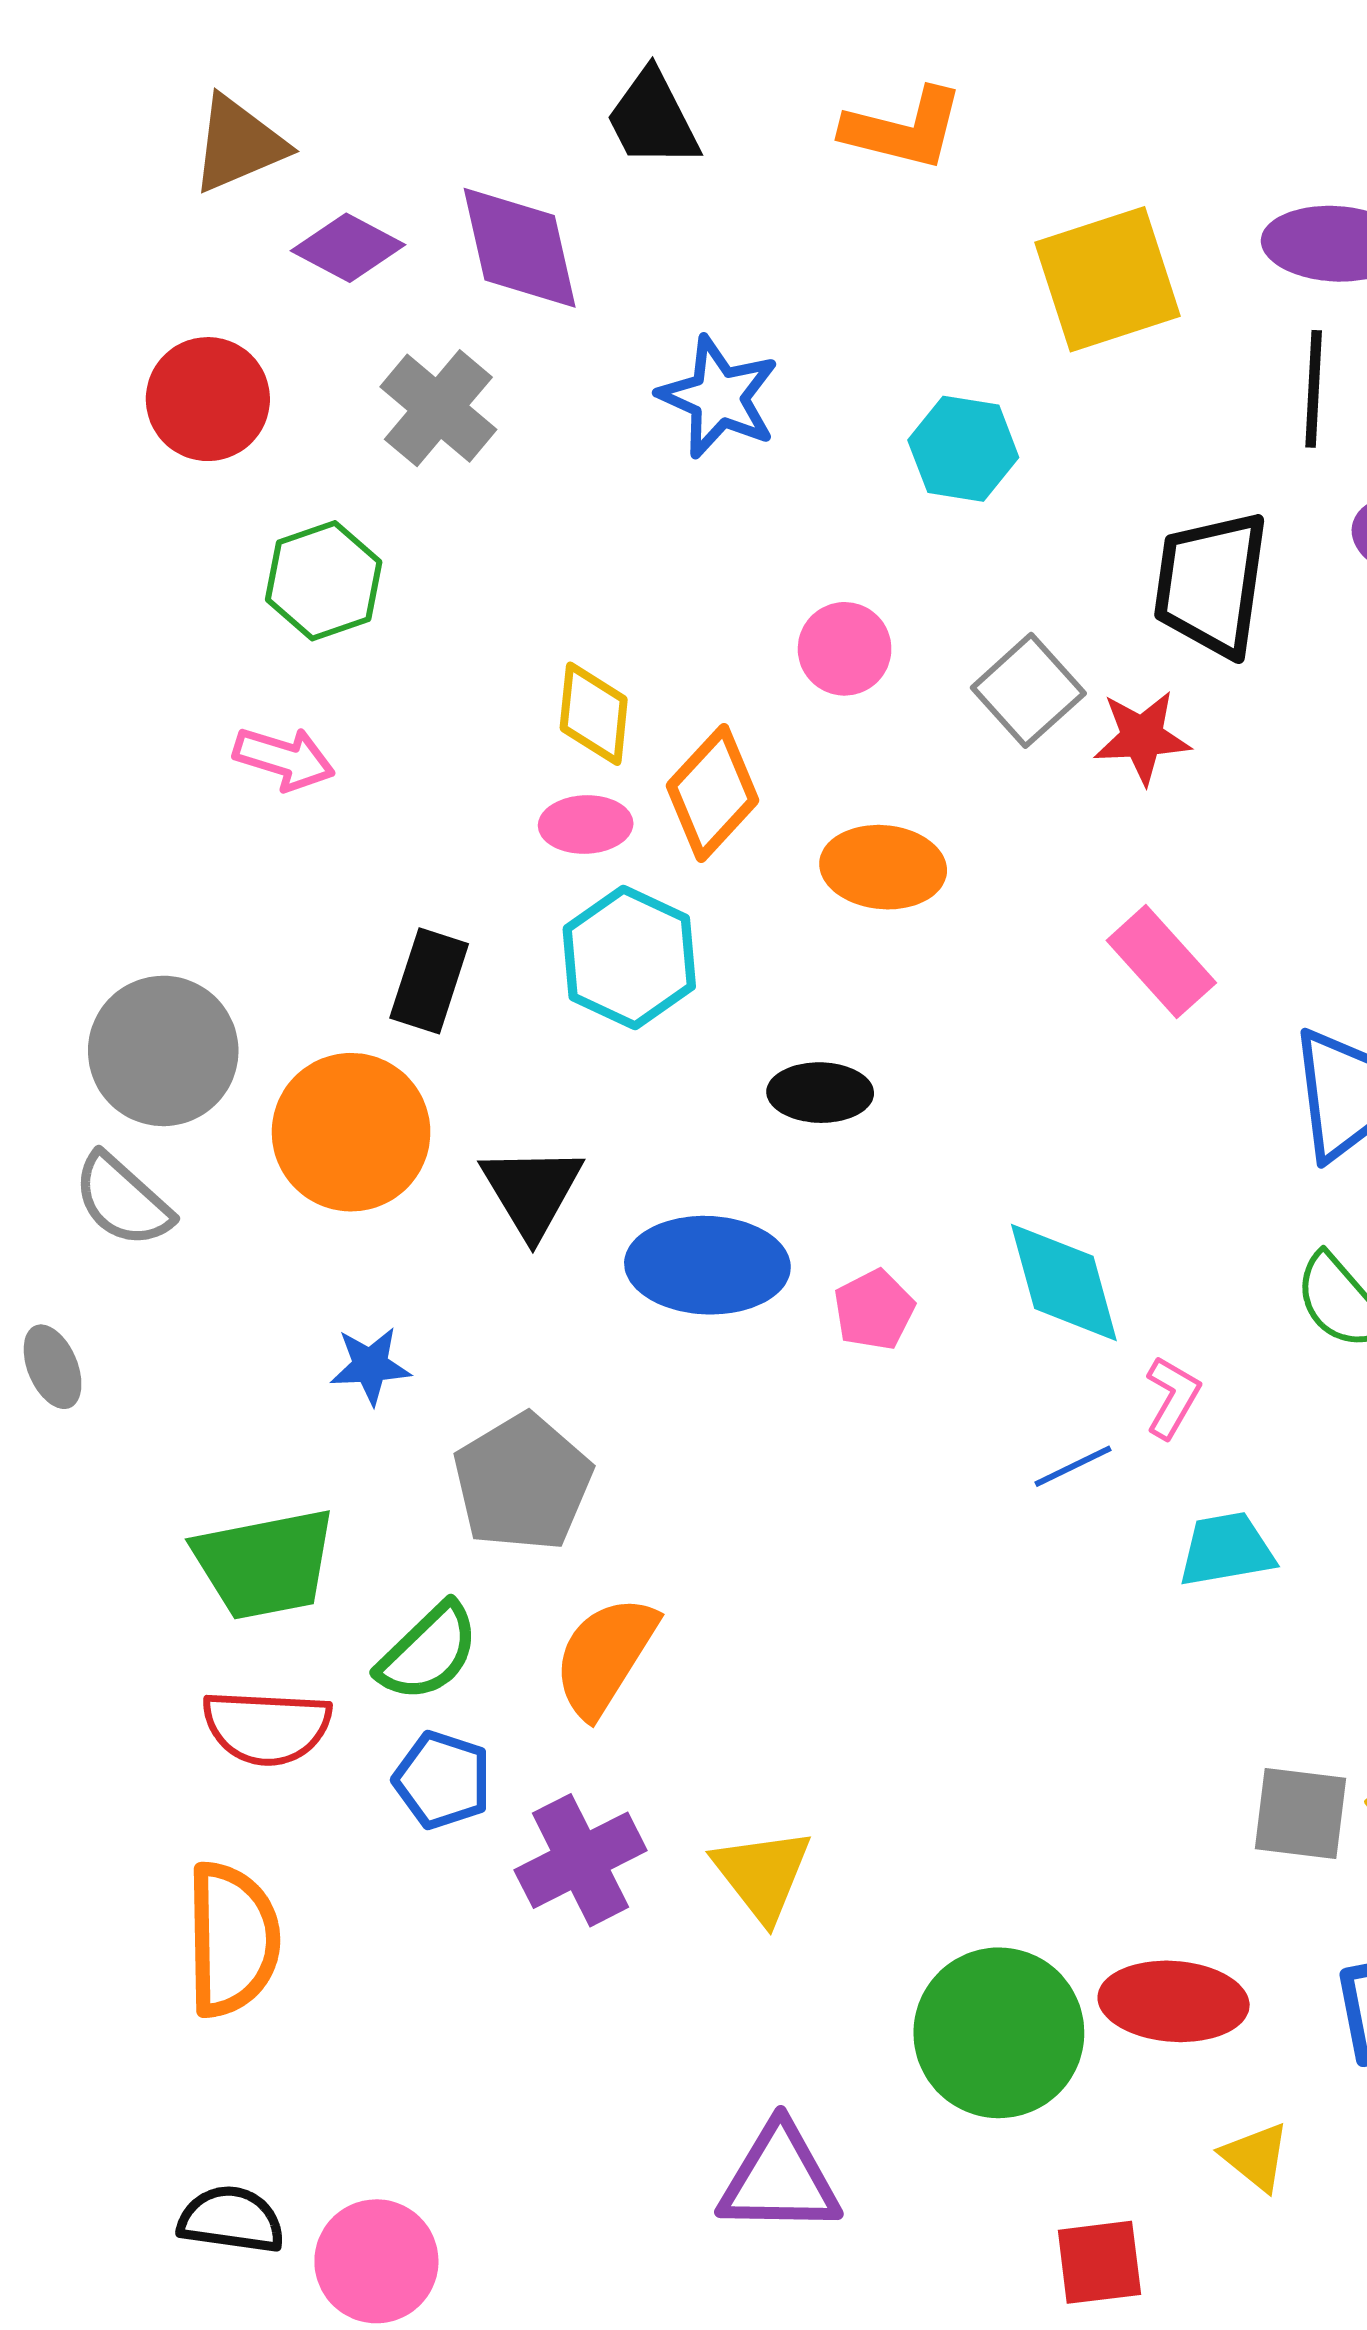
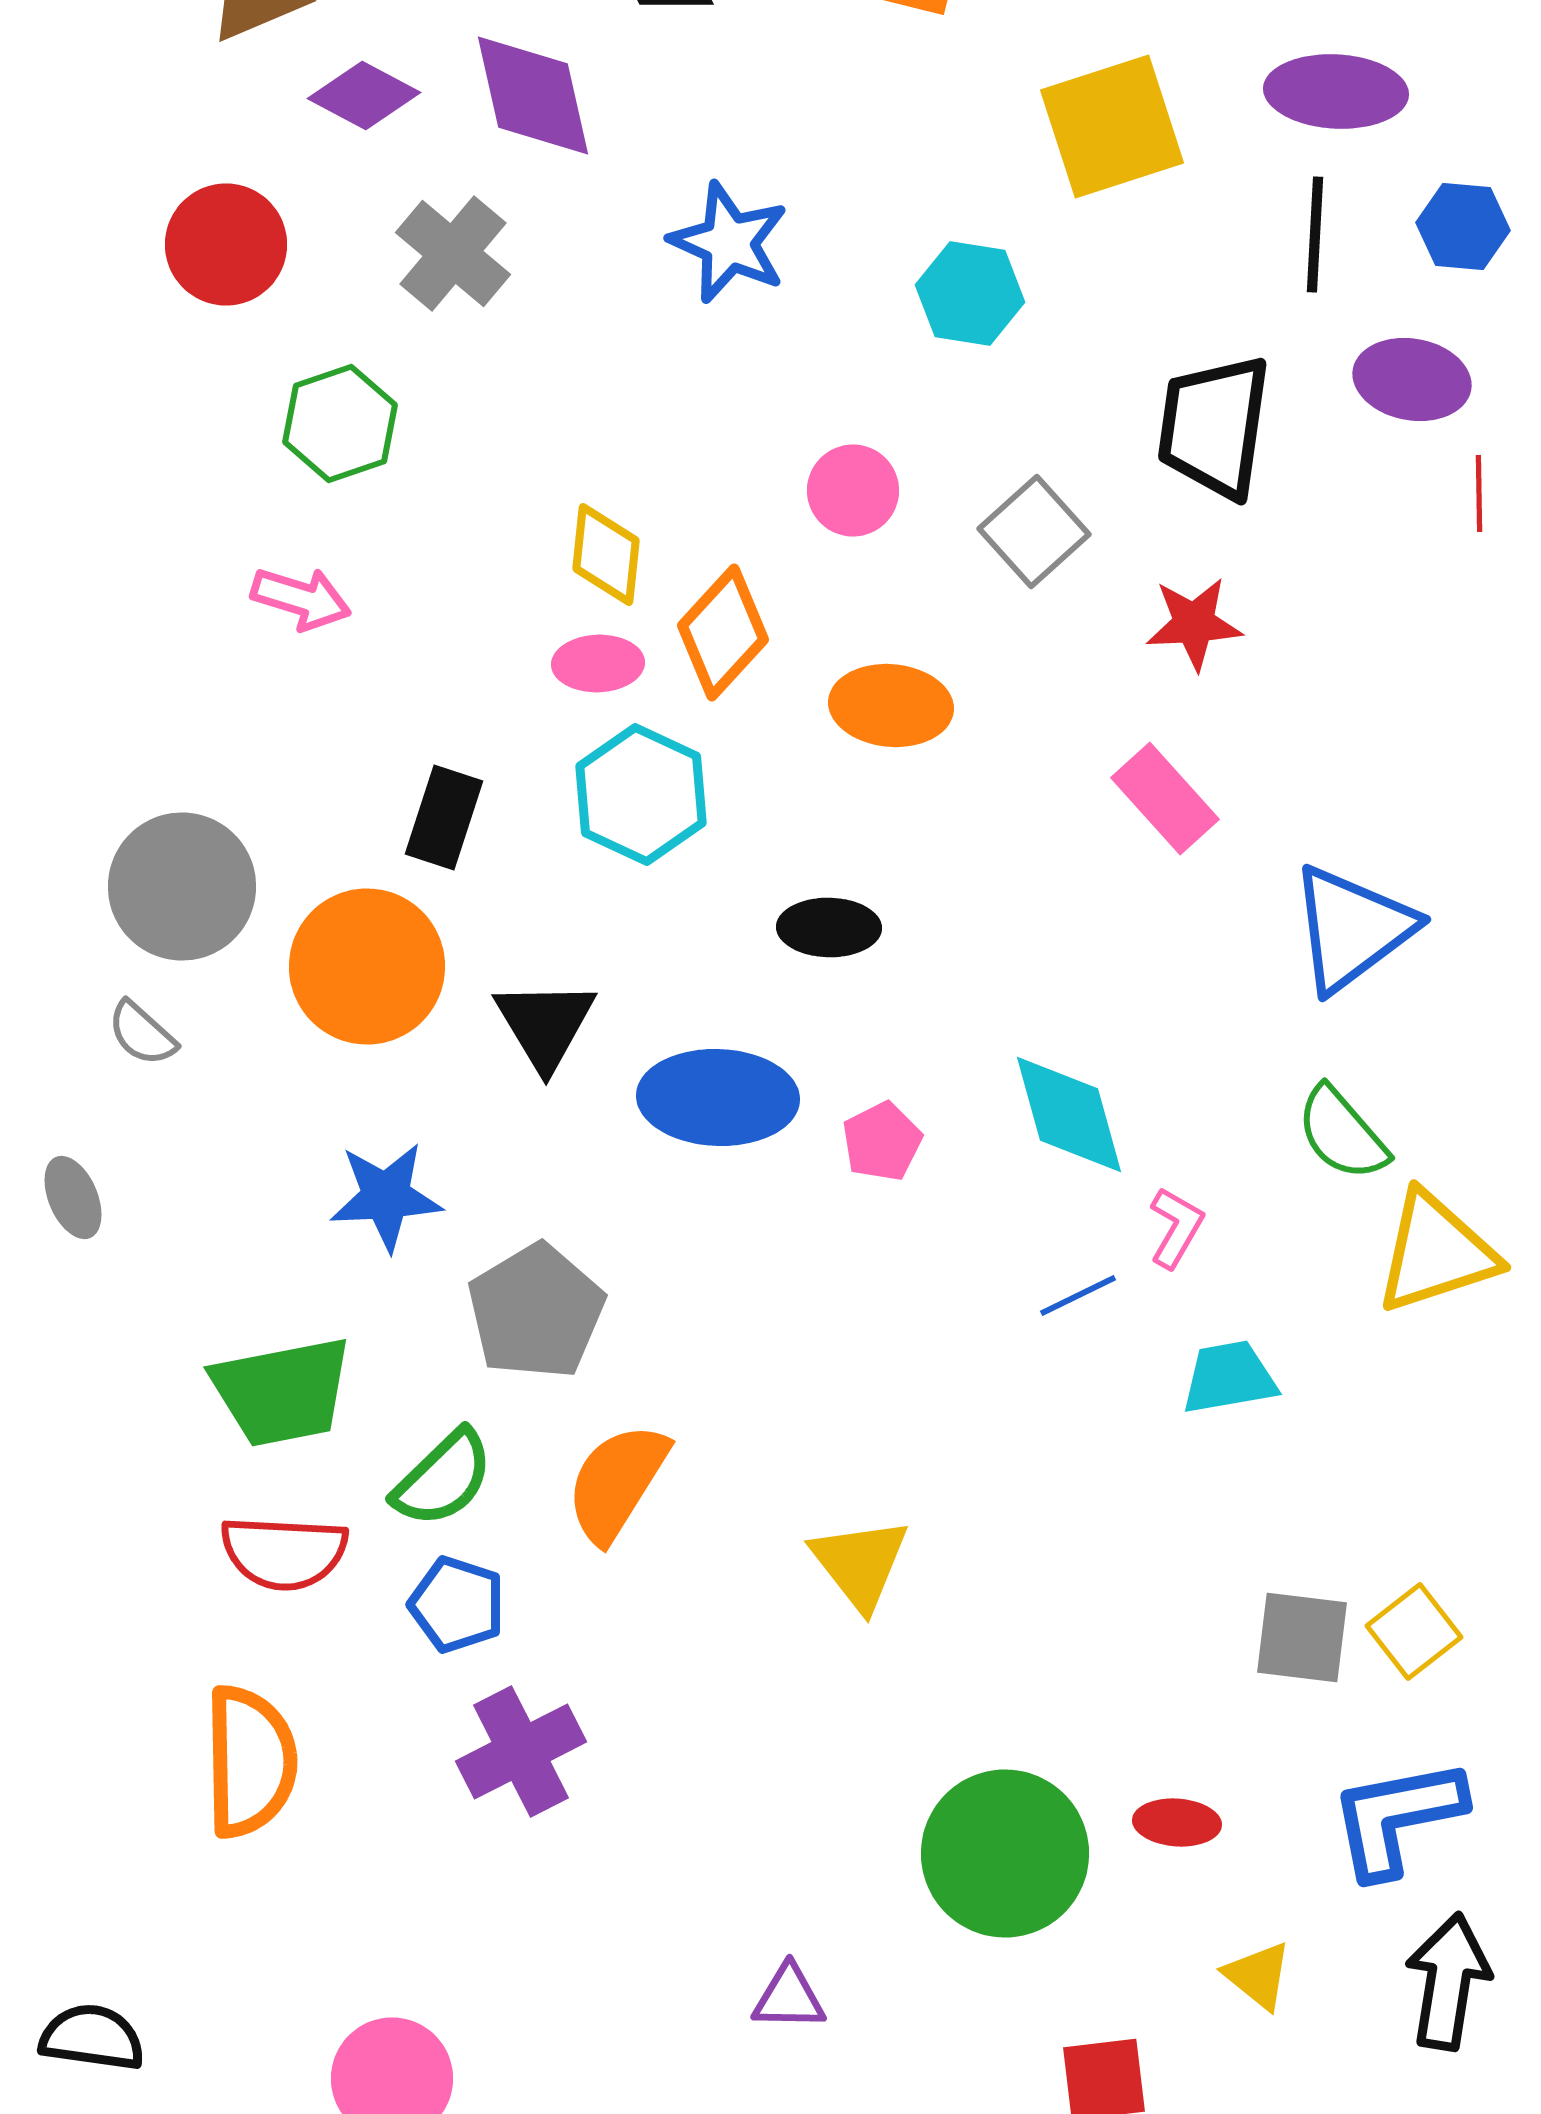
red star: (1142, 737) -> (1194, 624), moved
gray semicircle: (123, 1200) -> (142, 1034), size x0.7
blue star: (370, 1366) -> (386, 1196), size x1.4
purple cross: (581, 1860) -> (521, 1752), moved
yellow triangle: (762, 1874) -> (860, 1564), moved
red ellipse: (1174, 2001) -> (1177, 1822), size x0.6
purple triangle: (780, 2179) -> (789, 1998), size x0.6
black semicircle: (231, 2220) -> (92, 2038), moved

